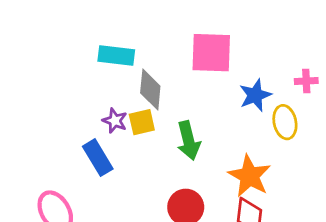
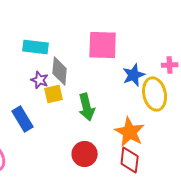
purple star: (115, 121) -> (40, 80), moved
yellow ellipse: (285, 122) -> (155, 94), size x1.4

